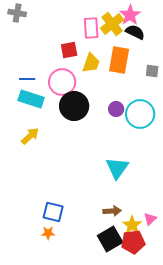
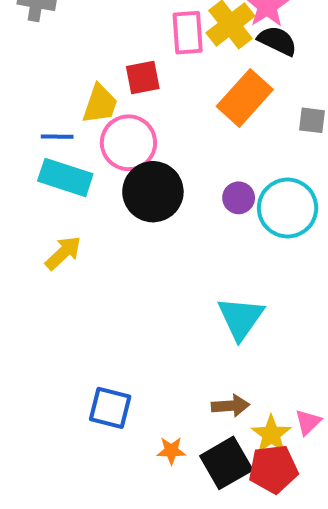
orange rectangle: (119, 60) -> (245, 98), turned 32
yellow trapezoid: (91, 63) -> (100, 104), moved
orange star: (48, 233) -> (171, 451), moved

